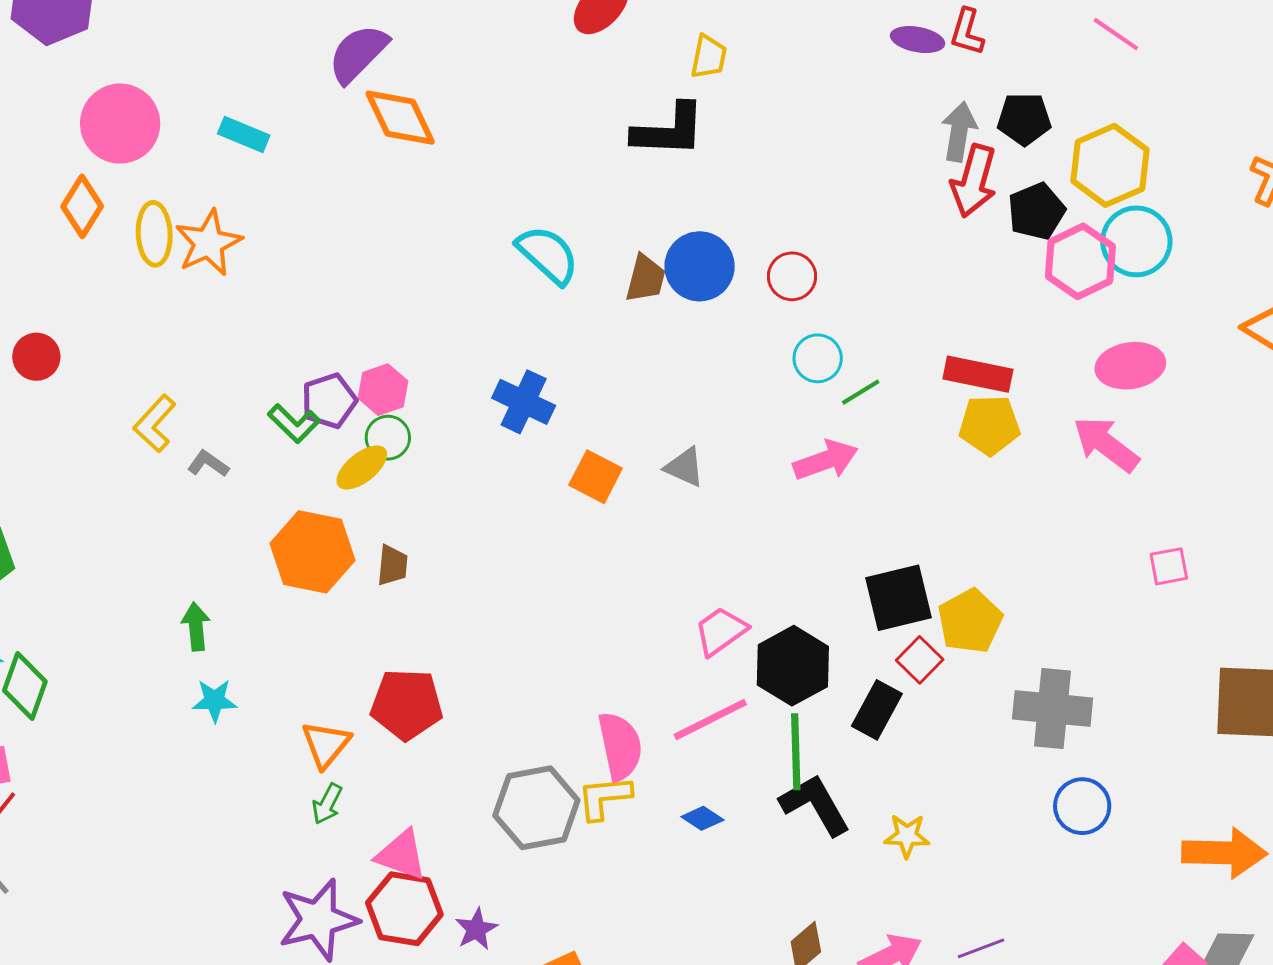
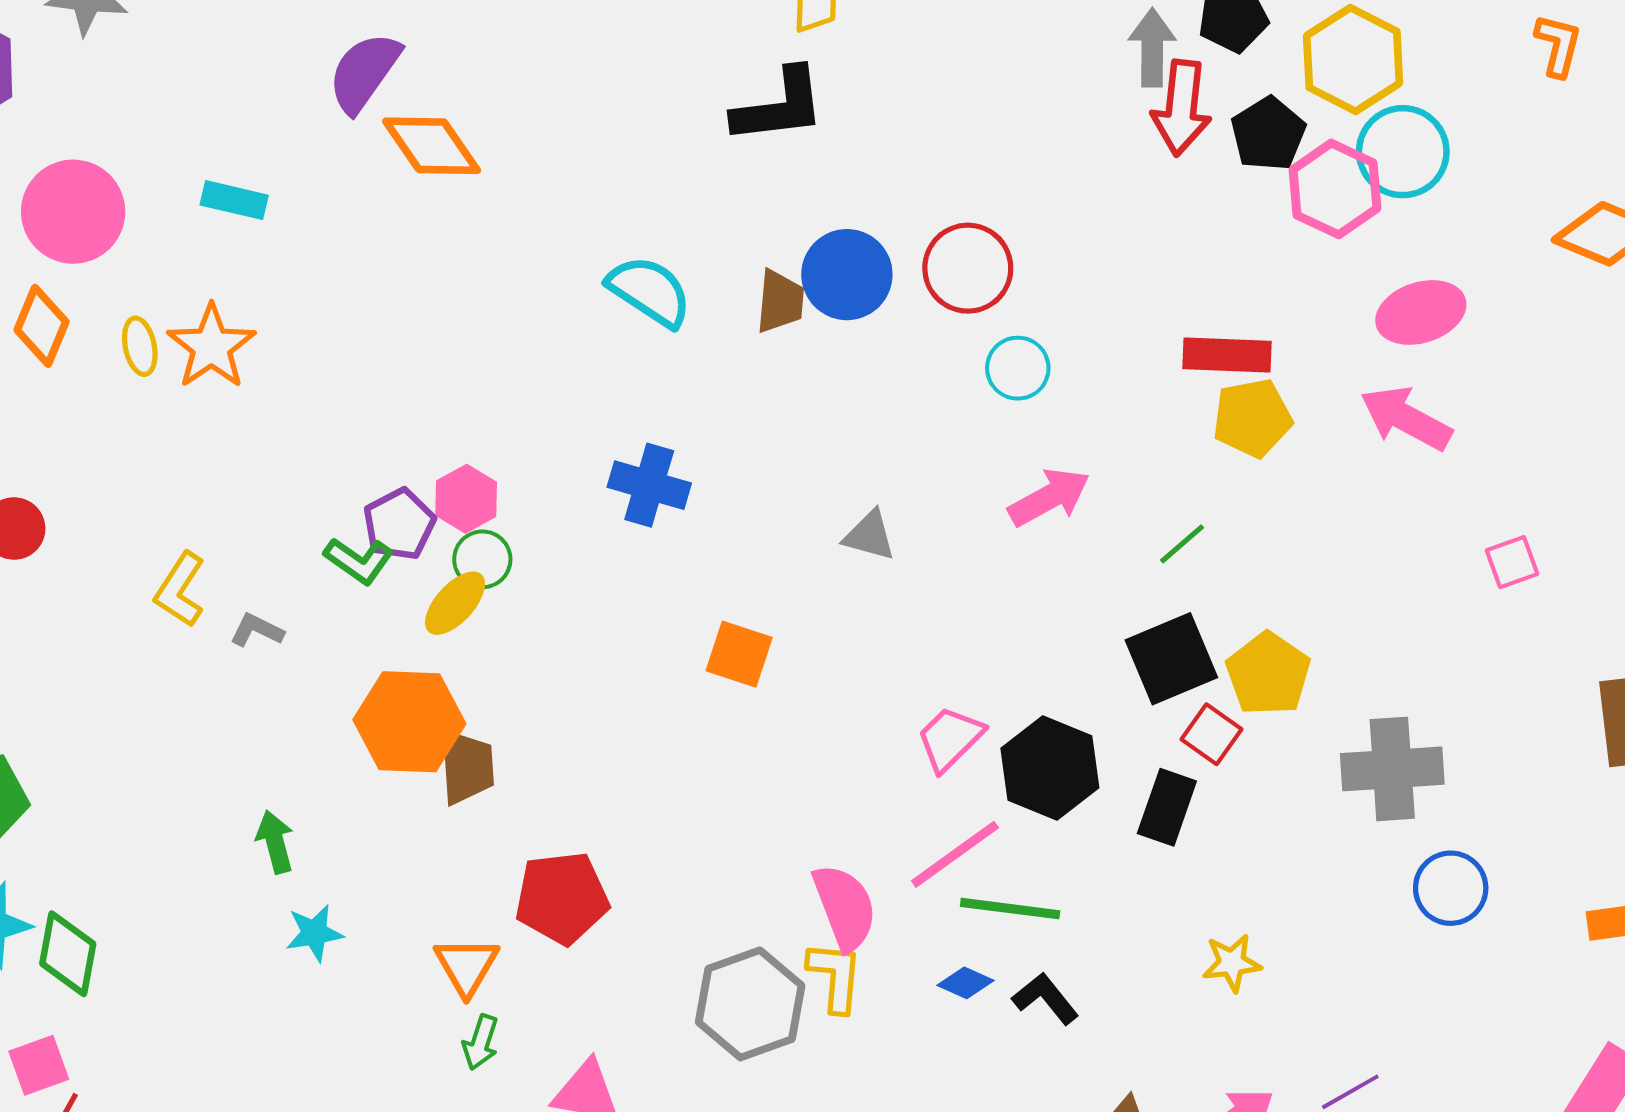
yellow ellipse: (154, 234) -> (140, 346), size x0.7
red circle: (792, 276) -> (968, 268), size x1.4
green line: (861, 392) -> (1182, 544), moved
orange square: (596, 477) -> (739, 654), moved
brown trapezoid: (392, 565) -> (467, 767), moved, size x1.4
green line: (796, 752) -> (1010, 909), moved, turned -72
yellow L-shape: (604, 798) -> (835, 977), turned 110
black L-shape: (815, 805) -> (1045, 999), moved, size x0.7

